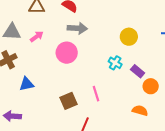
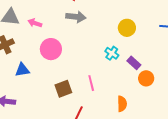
pink arrow: (37, 37) -> (35, 23), turned -128
pink circle: (67, 53) -> (51, 49), moved
orange semicircle: (140, 111) -> (122, 104), moved, turned 70

